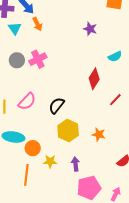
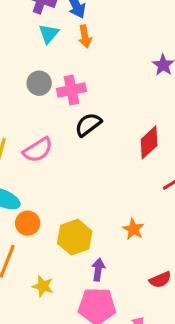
black semicircle: (57, 106) -> (88, 125), moved
yellow hexagon: (68, 131) -> (75, 237), moved
yellow star: (50, 161) -> (43, 286), moved
purple arrow: (75, 164) -> (98, 270), moved

